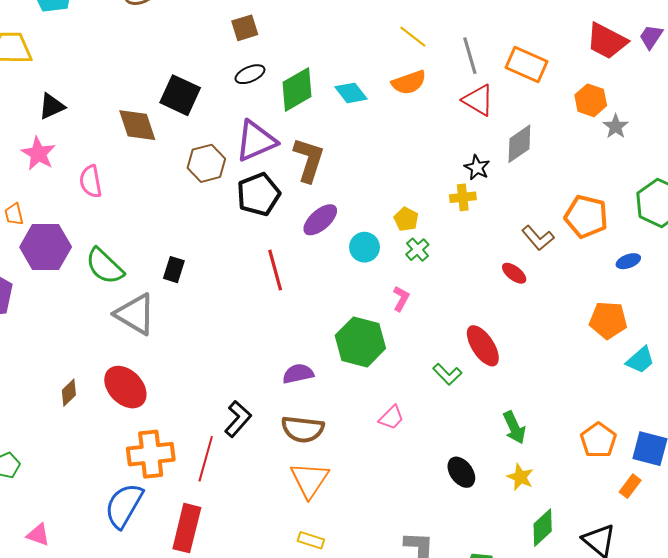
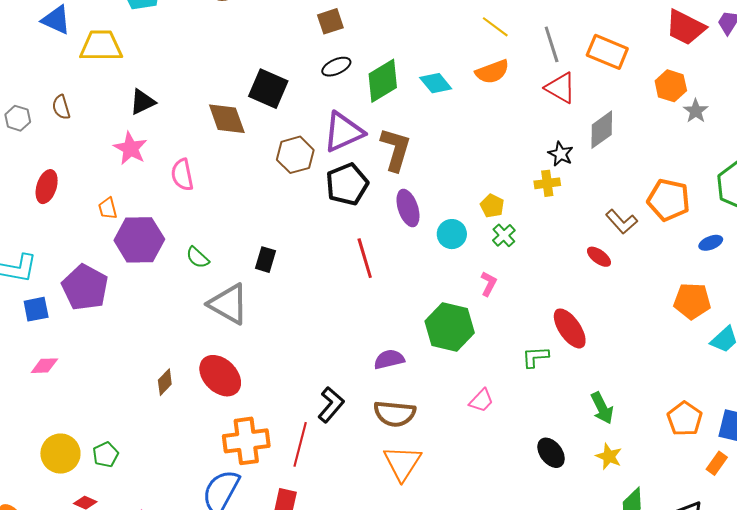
purple ellipse: (320, 220) -> (408, 208), turned -66
green semicircle: (105, 266) -> (198, 258), size x0.6
green L-shape: (447, 374) -> (535, 357), turned 132

